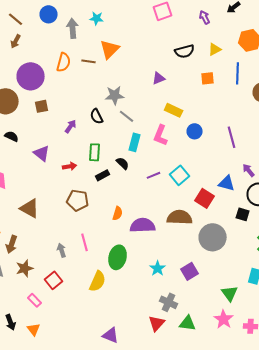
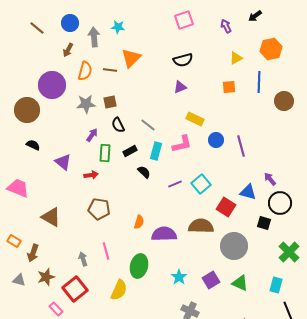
brown arrow: (16, 41) -> (68, 50), moved
black semicircle: (185, 51) -> (183, 60), moved
gray star: (115, 95) -> (86, 104), moved
brown square: (42, 106) -> (110, 102), moved
pink L-shape: (161, 135) -> (182, 144), turned -125
purple line: (232, 137) -> (241, 146), moved
green rectangle: (95, 152) -> (105, 153), moved
black rectangle: (103, 175) -> (130, 151), moved
red square: (54, 280) -> (75, 289), size x1.4
green triangle: (230, 293) -> (240, 283), moved, turned -30

